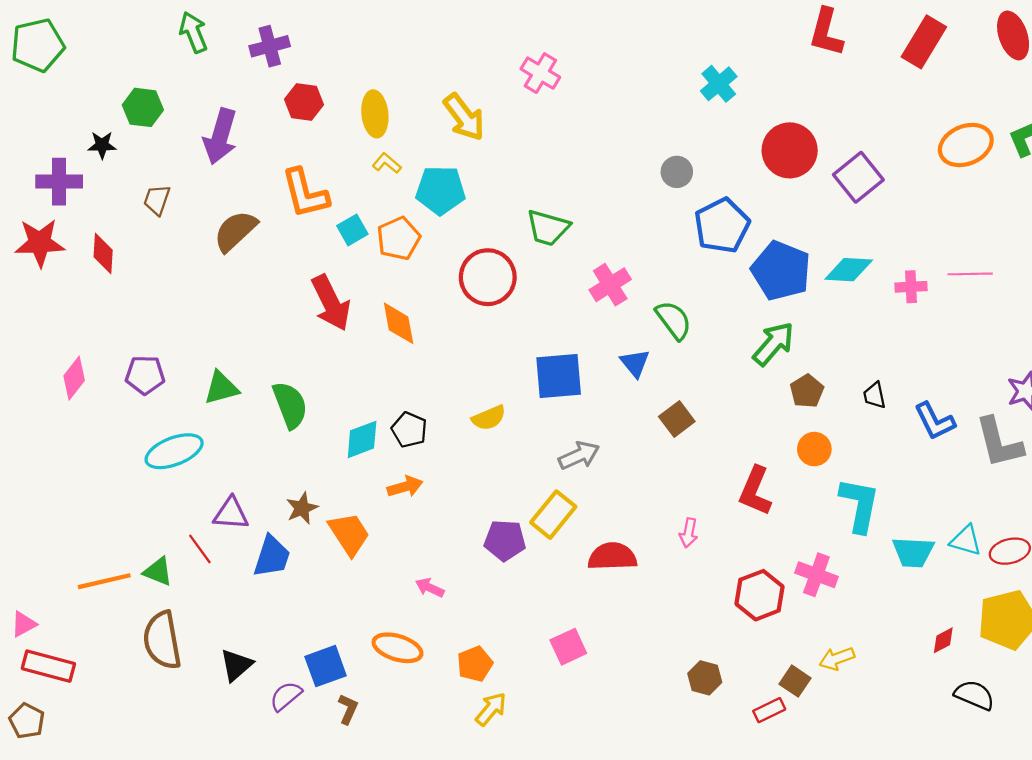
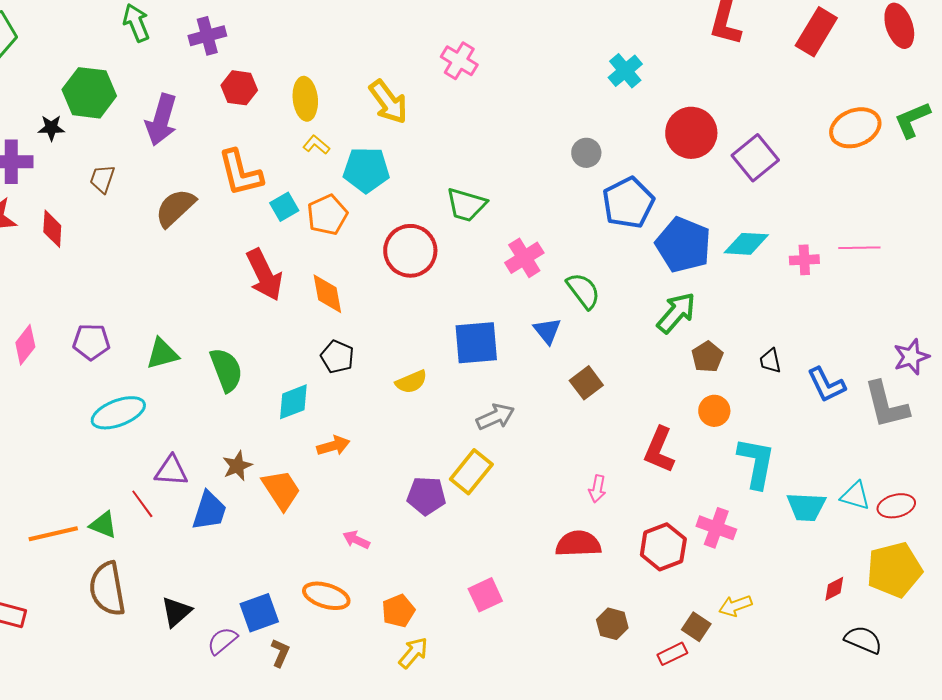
green hexagon: (143, 107) -> (89, 93), size x1.4
black pentagon: (409, 430) -> (337, 357), moved
red semicircle: (612, 556) -> (578, 544), moved

